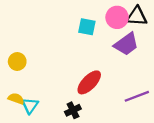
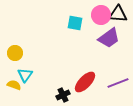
red ellipse: (89, 82) -> (85, 82), moved
cyan triangle: (30, 106) -> (25, 75), moved

